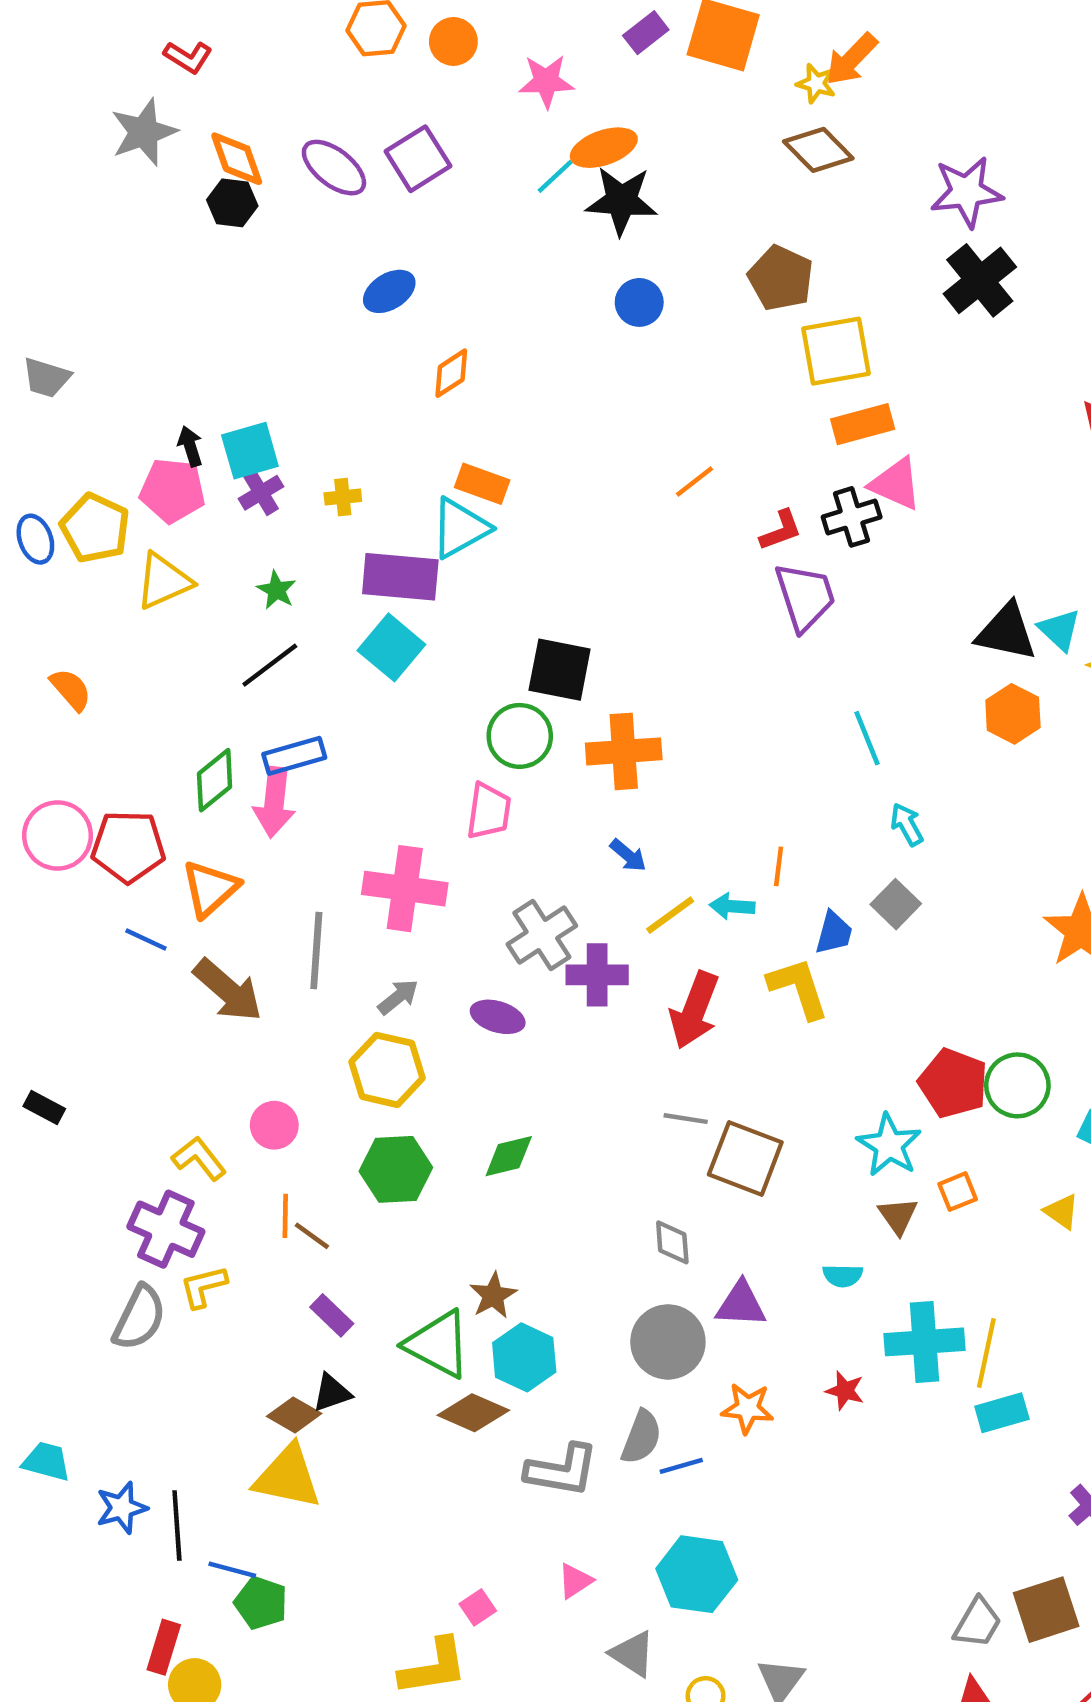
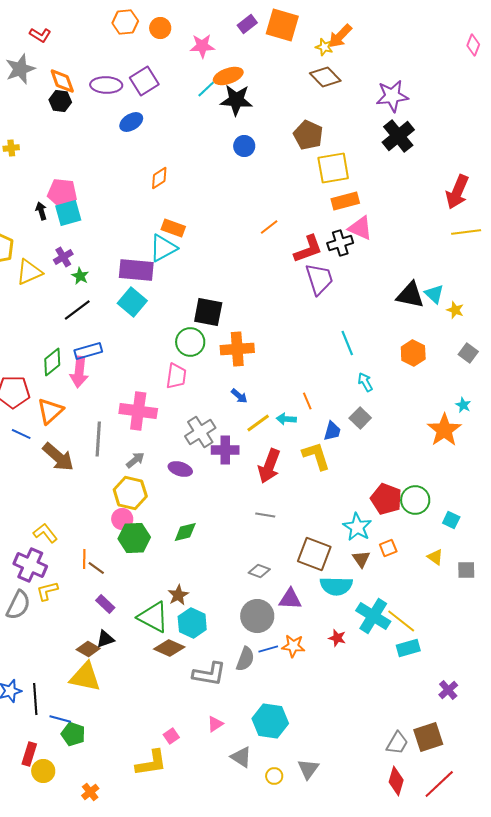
purple ellipse: (334, 168) -> (106, 85), turned -36
blue ellipse: (389, 291) -> (131, 122), moved
pink pentagon: (173, 490) -> (62, 193), moved
purple cross: (261, 493) -> (63, 257), moved
yellow cross: (343, 497) -> (11, 148), moved
red L-shape: (781, 530) -> (308, 249), size x1.5
orange hexagon: (1013, 714) -> (413, 353), moved
orange line: (779, 866) -> (307, 401), turned -30
pink circle: (274, 1125) -> (122, 519), moved
brown square: (745, 1158) -> (314, 554), moved
gray diamond: (672, 1242) -> (259, 571), turned -65
cyan semicircle: (843, 1276) -> (336, 586), size x1.8
cyan cross: (924, 1342) -> (373, 616), turned 36
yellow line: (986, 1353) -> (401, 621), turned -64
blue line: (681, 1466) -> (268, 649), moved

